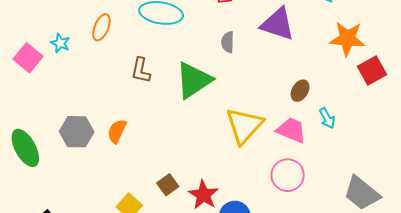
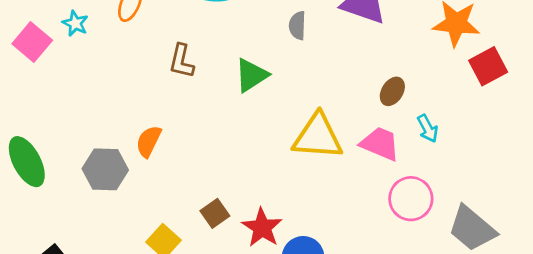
green triangle: (194, 80) -> (251, 75), size x0.7
yellow triangle: (244, 126) -> (318, 137), turned 51
gray hexagon: (77, 132) -> (105, 169), moved
pink circle: (288, 175) -> (411, 199), moved

